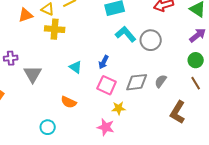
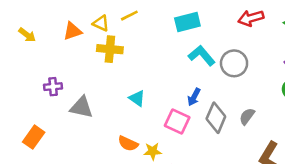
blue arrow: (104, 62) -> (194, 97), moved
gray triangle: (33, 74) -> (81, 107), turned -48
gray diamond: (137, 82) -> (216, 118), turned -60
yellow star: (119, 108) -> (153, 151), moved

